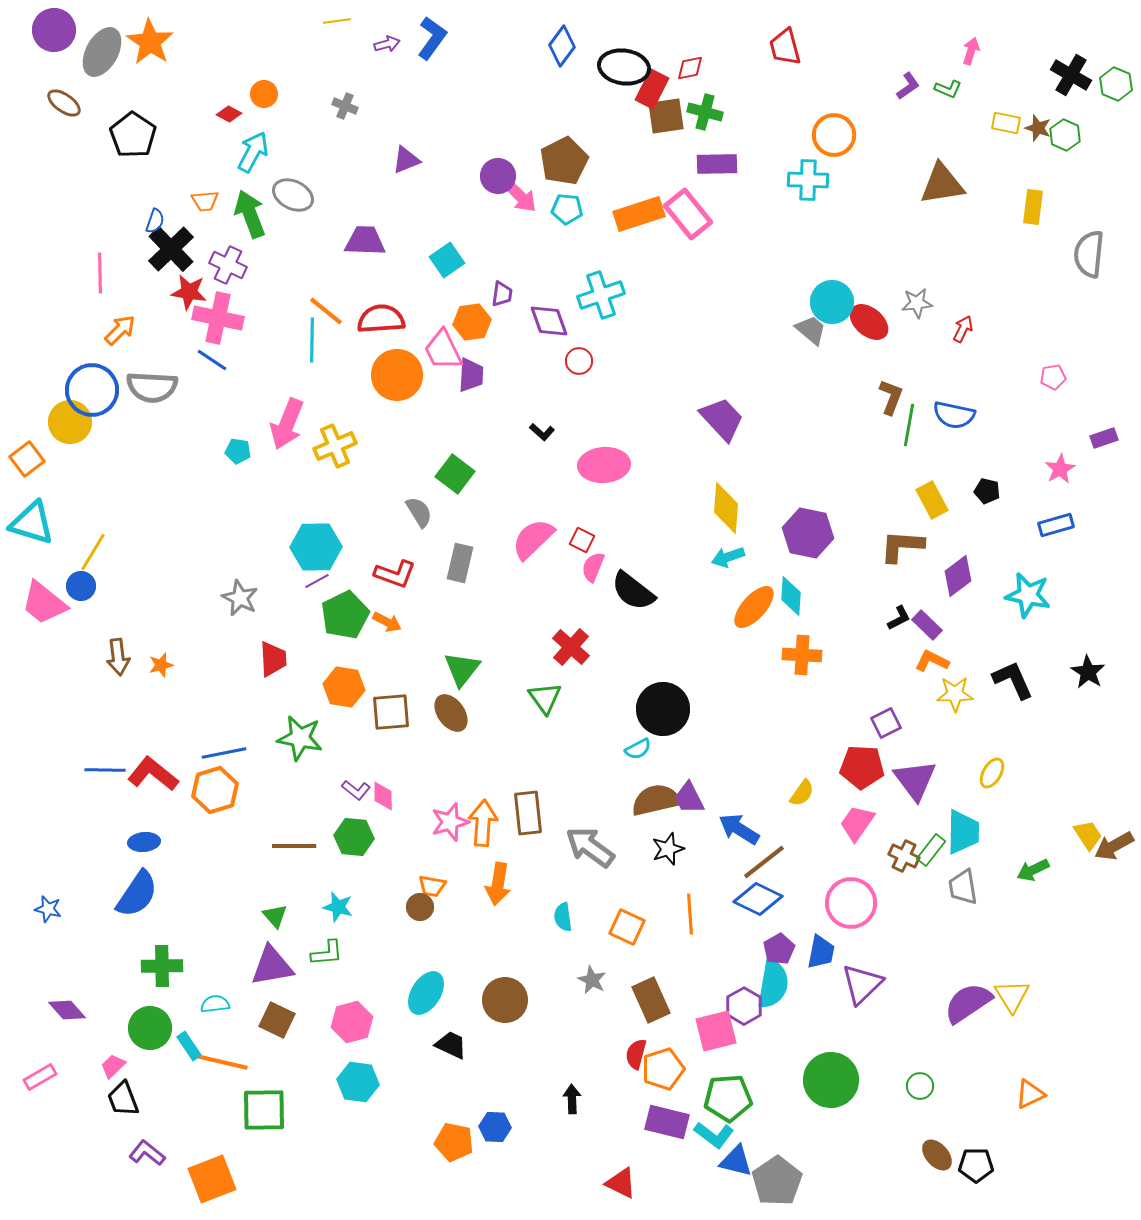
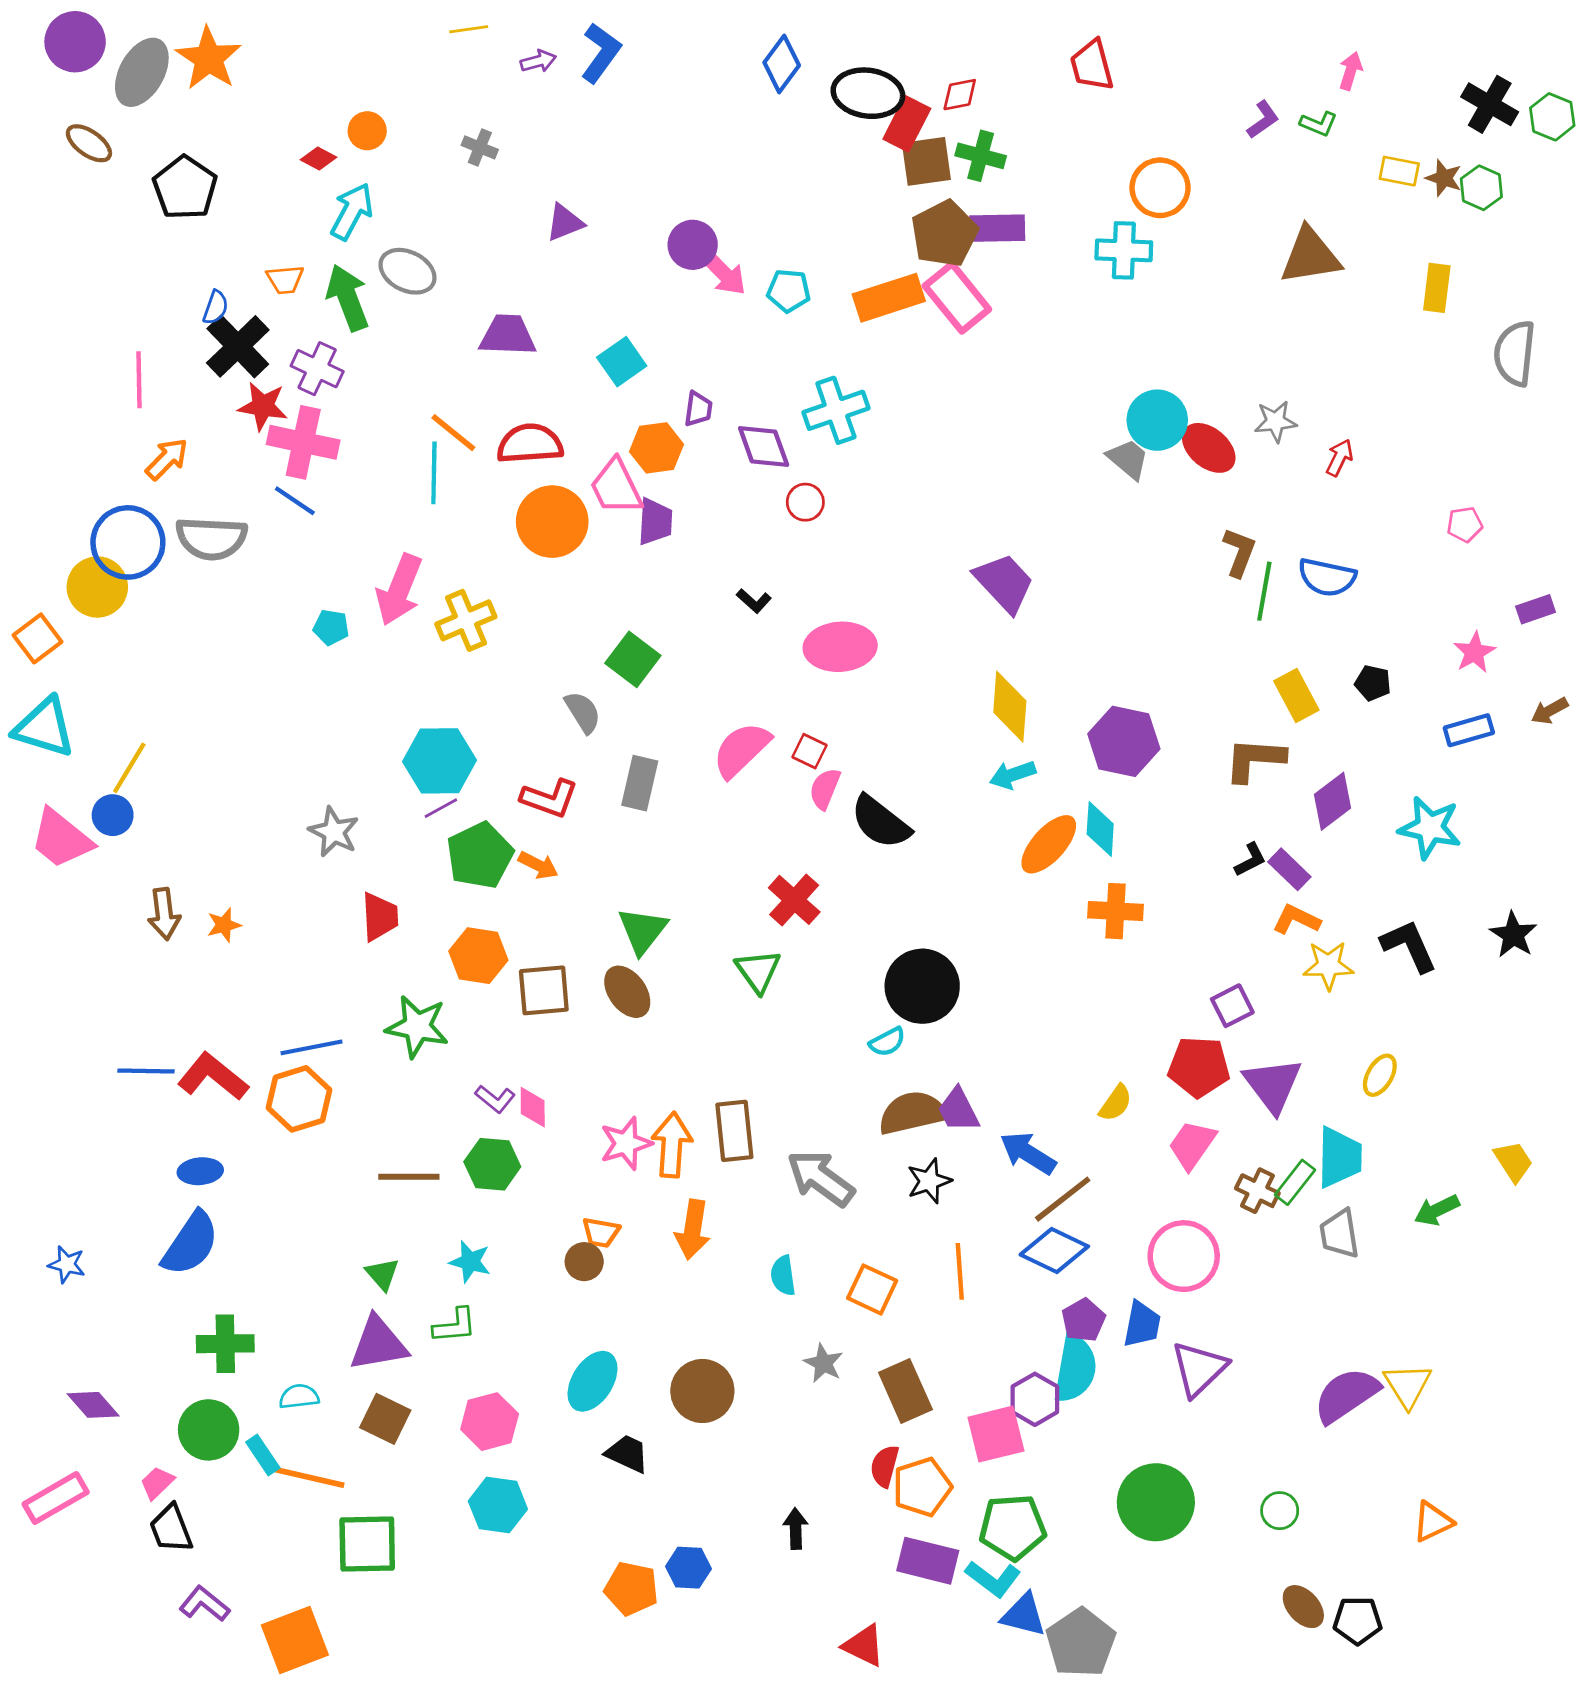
brown pentagon: (564, 161) -> (944, 234), moved
brown arrow: (1114, 846) -> (1550, 711), moved, size x0.7
pink rectangle: (40, 1077) -> (56, 1498), size x1.4

